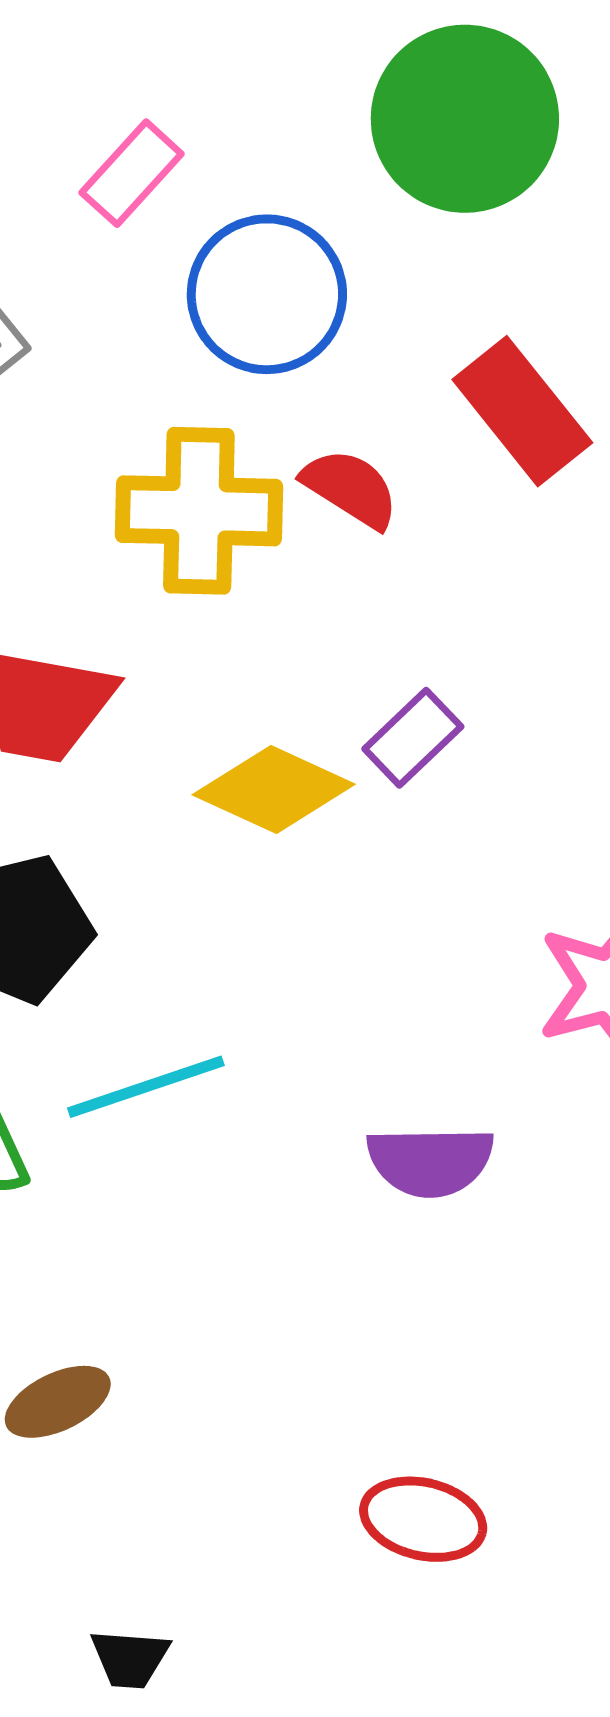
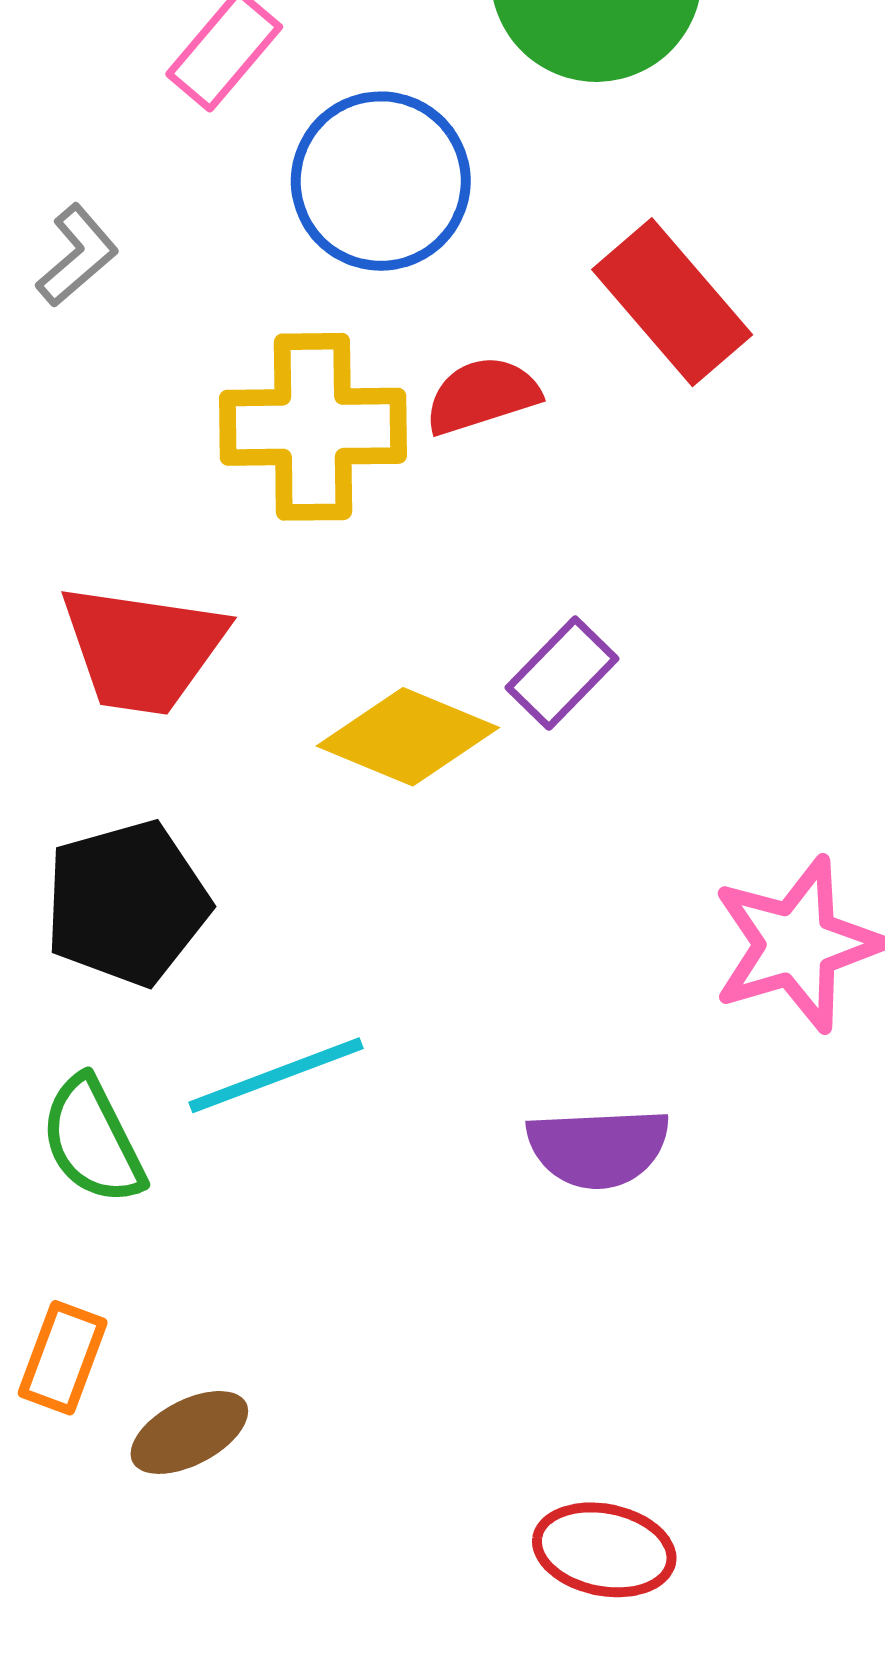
red semicircle: (351, 488) -> (482, 395), turned -48

